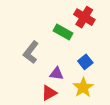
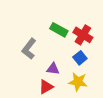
red cross: (84, 17) -> (83, 35), moved
yellow star: (83, 87) -> (78, 82), turned -30

